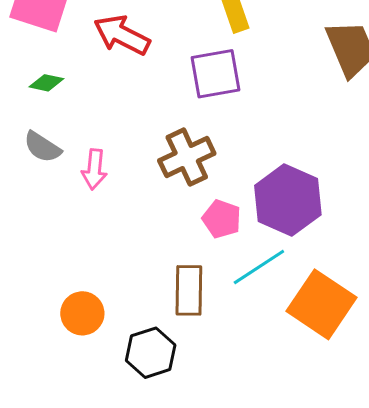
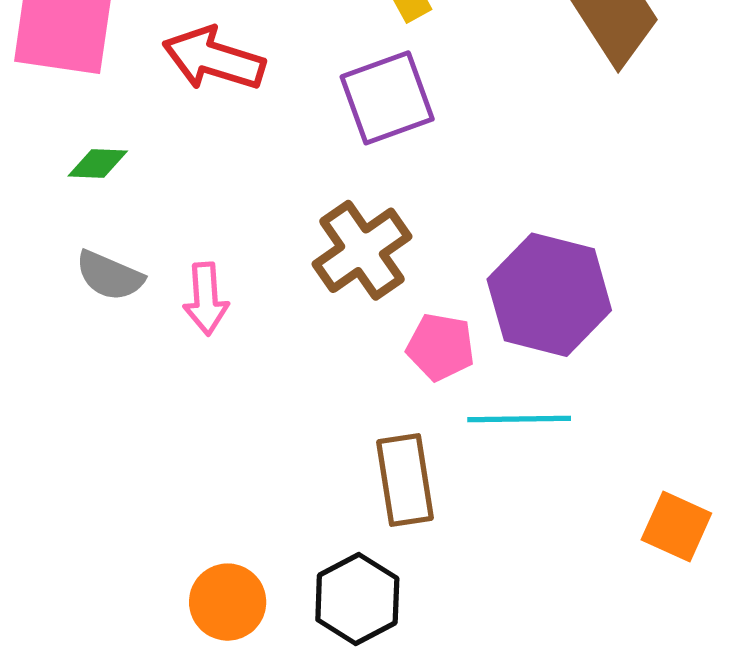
cyan line: (259, 267) -> (519, 419), turned 42
orange square: (321, 304) -> (676, 527), moved, size x0.6
orange circle: (82, 313) -> (228, 602), moved

